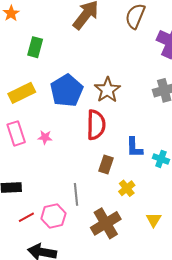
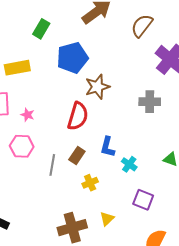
blue pentagon: (67, 91) -> (72, 58), moved
gray line: (76, 194) -> (52, 165), moved
pink hexagon: (53, 216) -> (22, 146), moved
brown cross: (106, 223) -> (72, 228), moved

